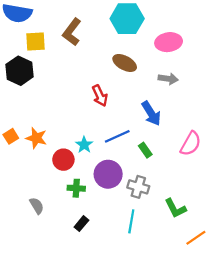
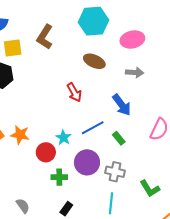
gray semicircle: (37, 206) -> (23, 206), moved

